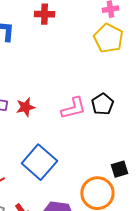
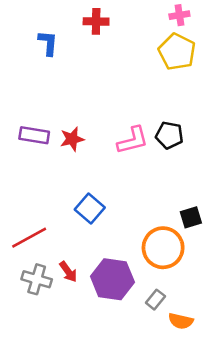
black pentagon: (102, 104) -> (169, 135), turned -30
blue square: (39, 162) -> (90, 209), size x0.7

